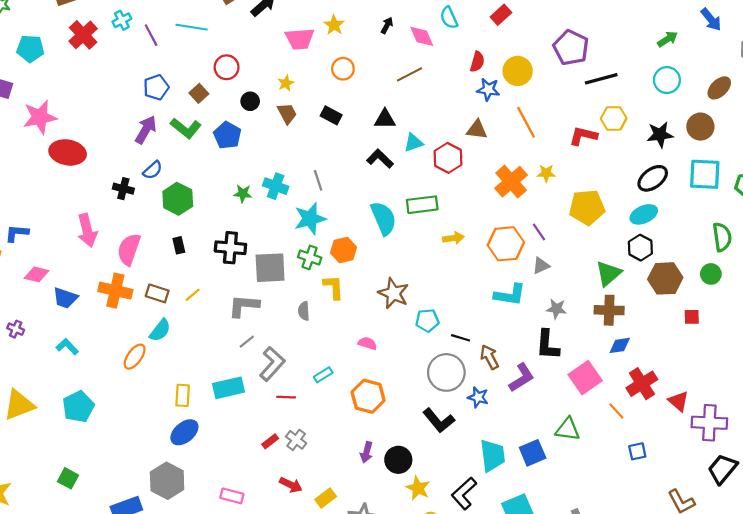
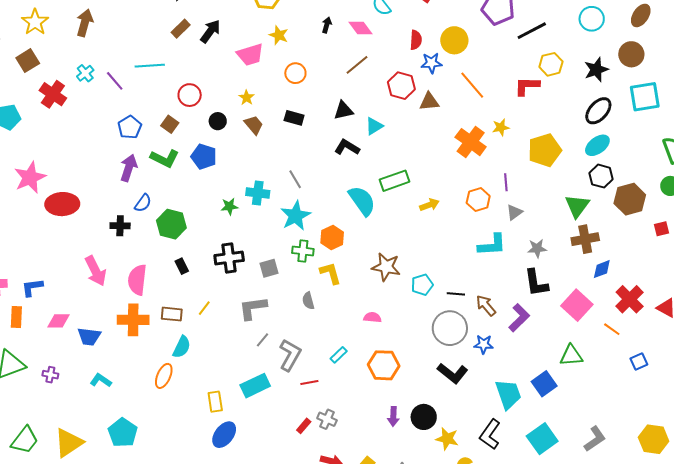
red hexagon: (448, 158) -> (401, 86), moved
purple line: (539, 232) -> (506, 182), turned 42
orange hexagon: (506, 244) -> (478, 200), size x0.7
gray square: (270, 268) -> (269, 268), size x0.6

